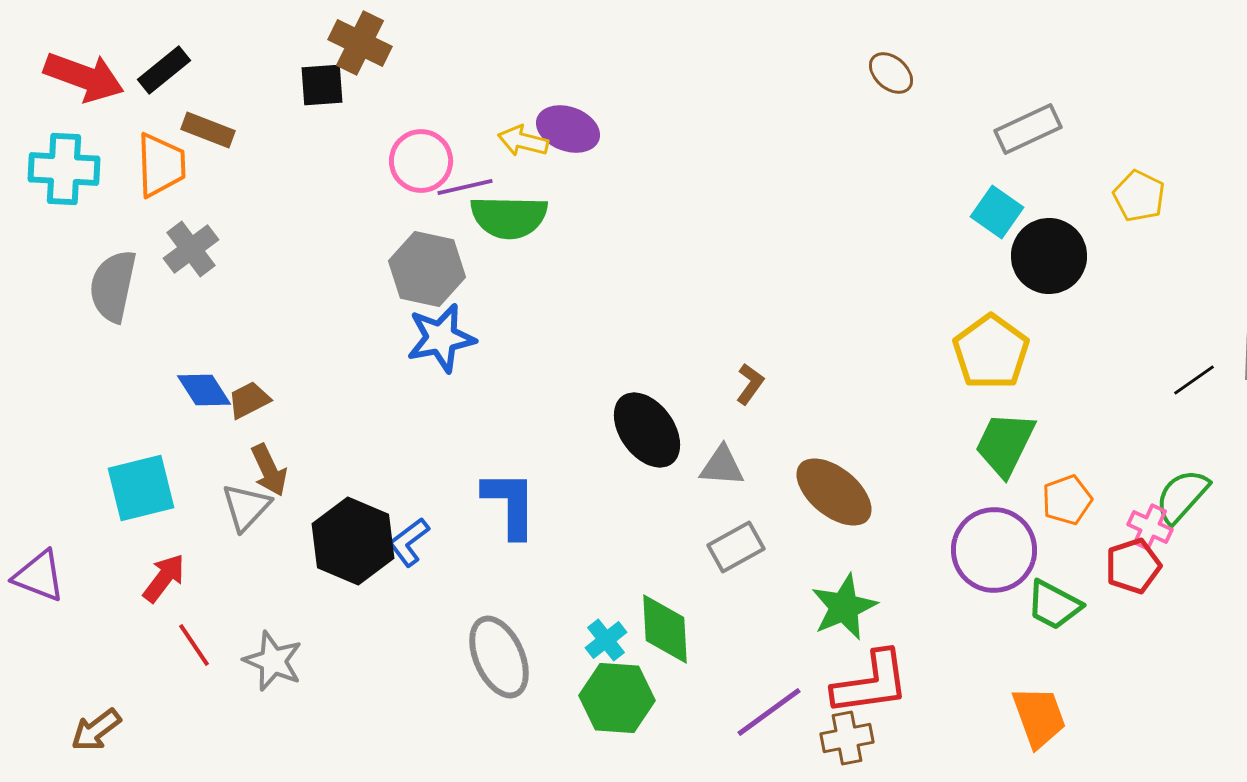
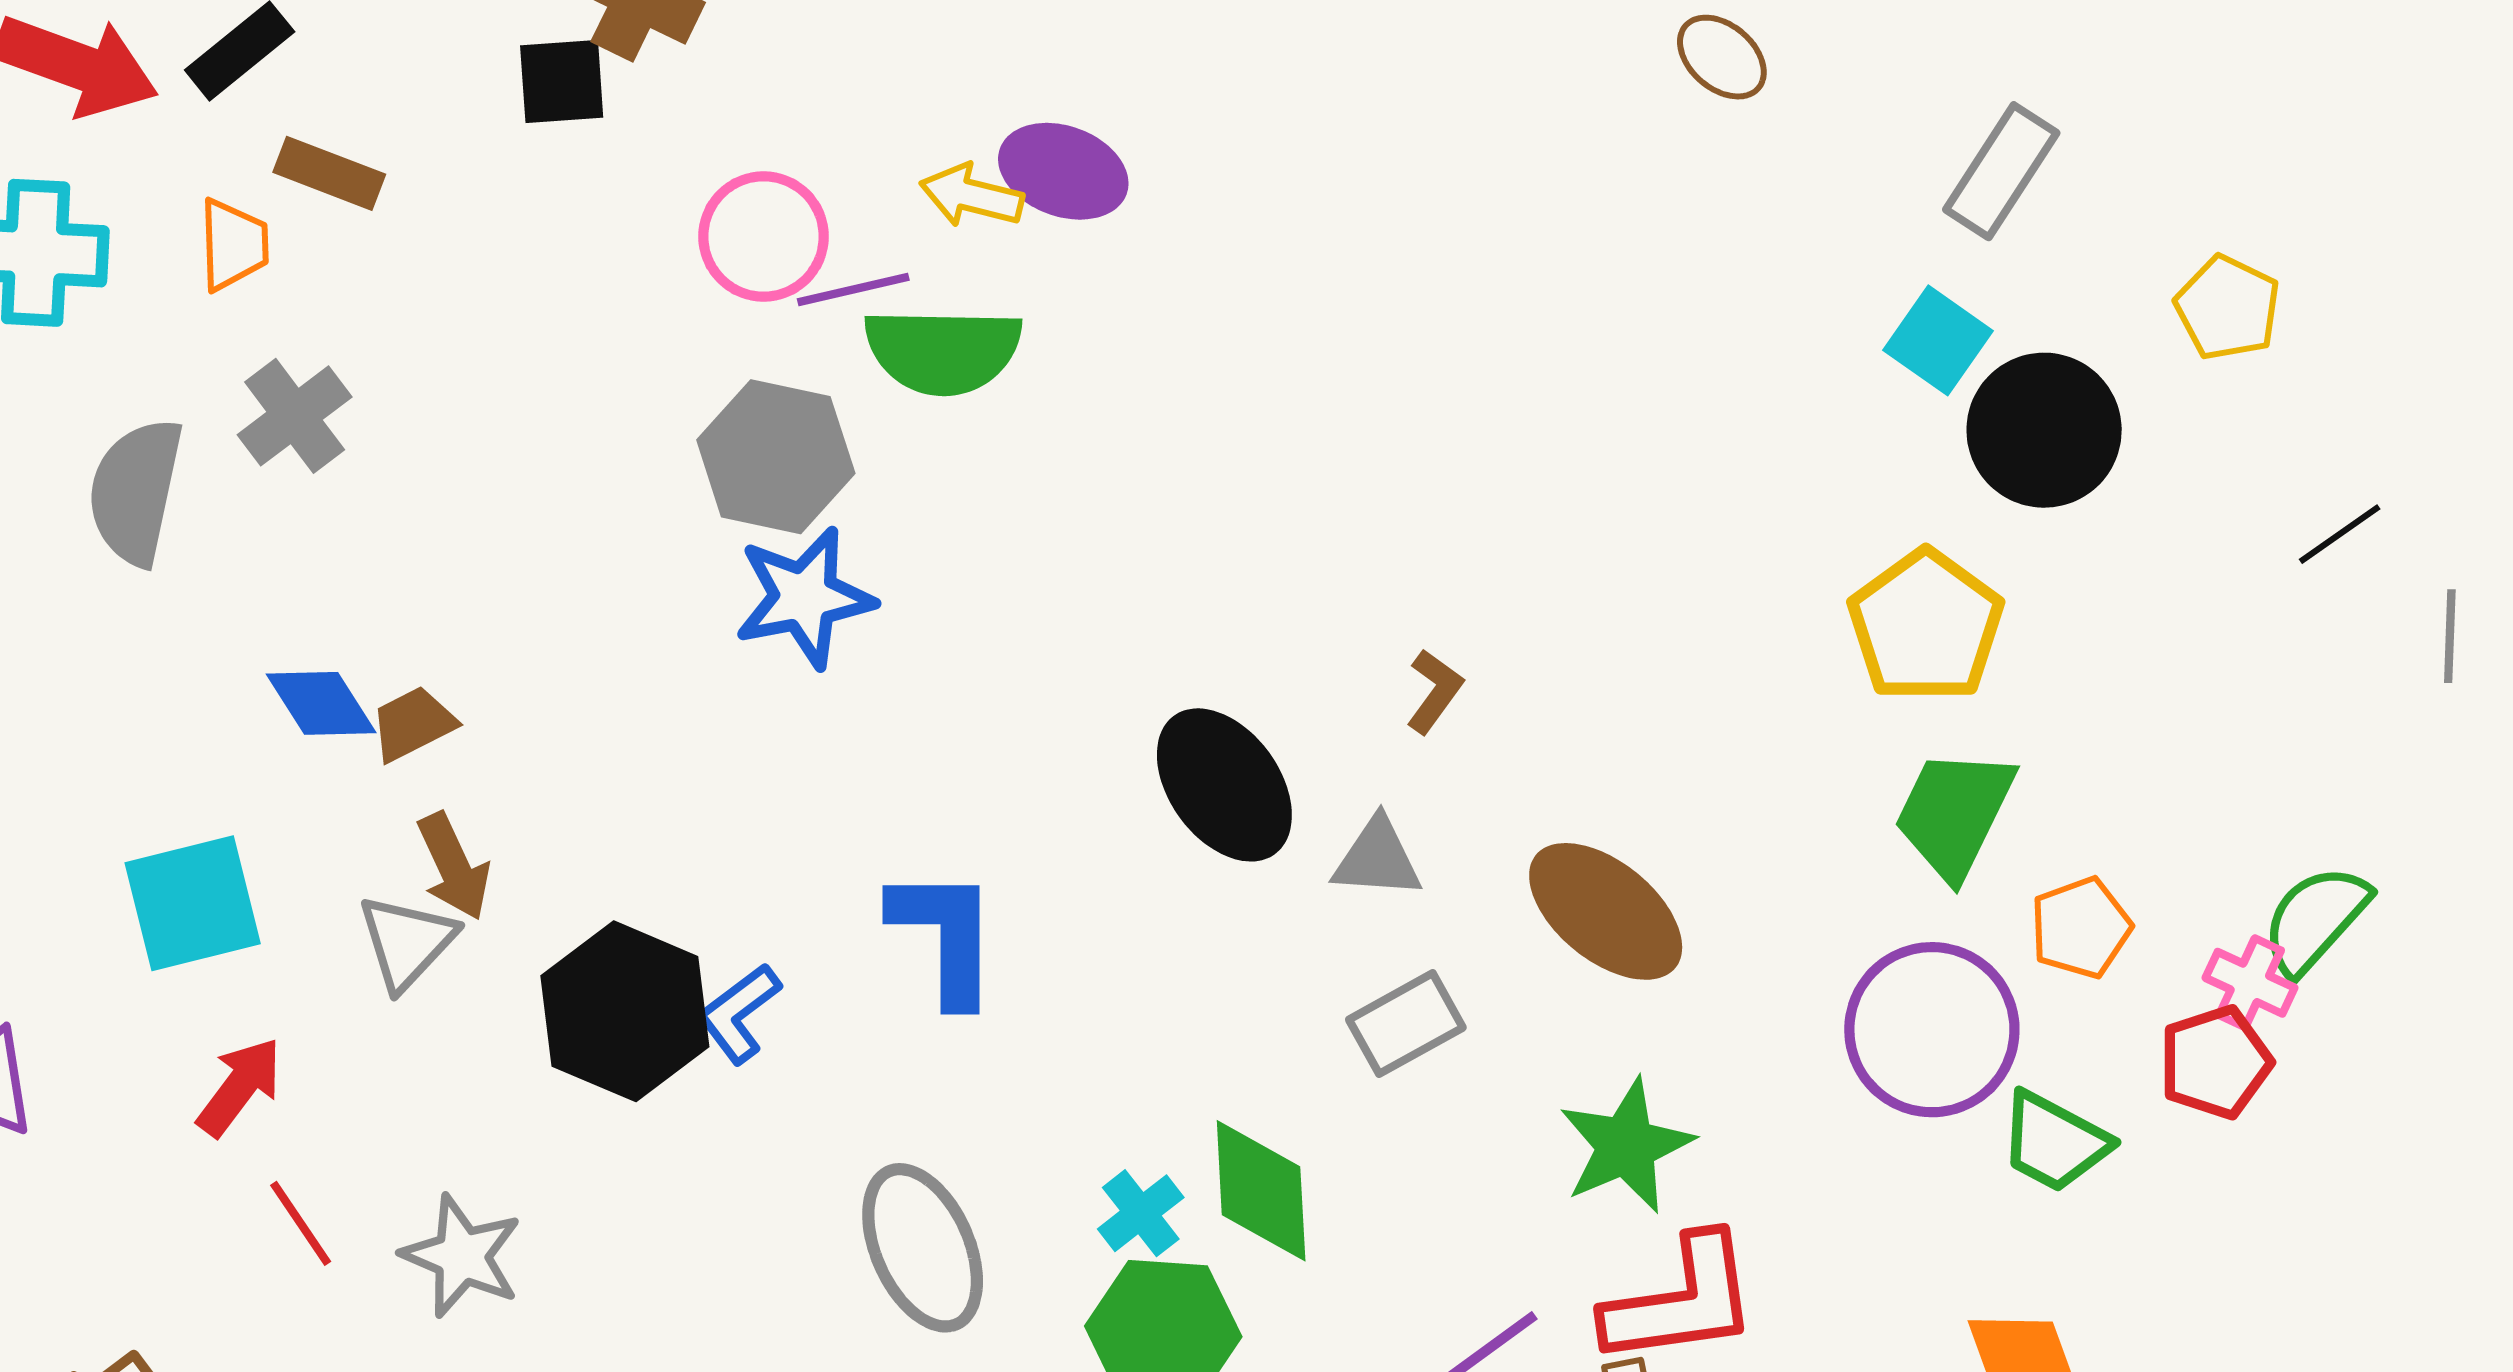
gray rectangle: (1028, 129) -> (2001, 171), turned -32
orange trapezoid: (161, 165) -> (233, 245), size x0.7
black line: (1194, 380) -> (2340, 534), moved

